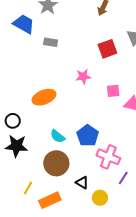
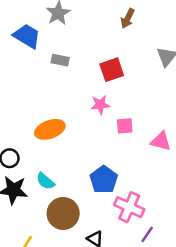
red square: (107, 49) -> (112, 70), moved
pink square: (113, 91) -> (125, 126), moved
cyan semicircle: (58, 136) -> (45, 181), moved

